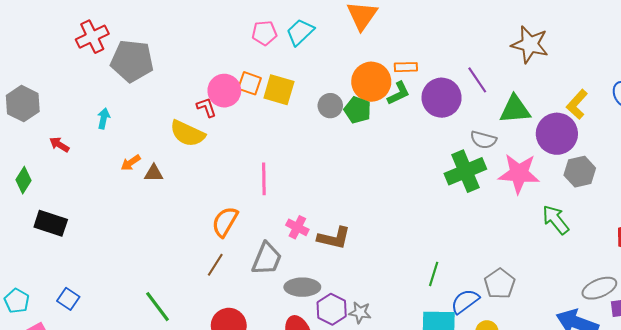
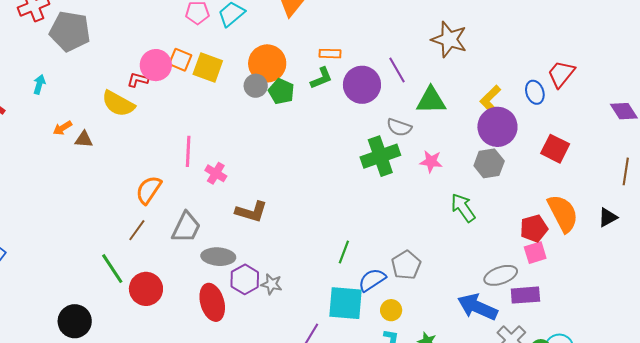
orange circle: (371, 82) -> (267, 63), moved
red L-shape: (206, 107) -> (138, 80), turned -60
purple circle: (557, 134) -> (497, 127), moved
pink star: (519, 173) -> (431, 162), size x0.6
pink cross: (297, 227) -> (216, 173), moved
green line: (157, 307) -> (112, 269), moved

